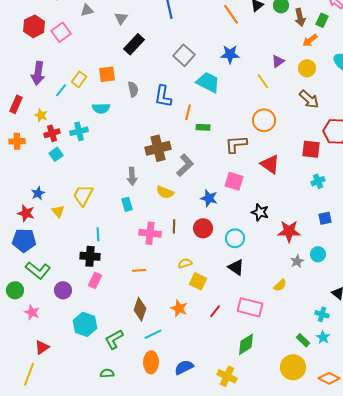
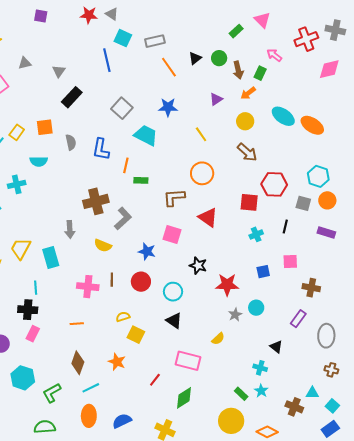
purple triangle: (278, 61) -> (216, 99), moved
cyan rectangle: (127, 204) -> (51, 258), moved, size x1.5
red line: (215, 311) -> (155, 380), moved
green semicircle: (107, 373) -> (45, 427), size x1.5

